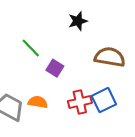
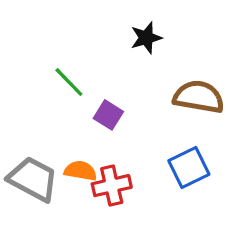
red cross: (80, 102) -> (112, 186), moved

